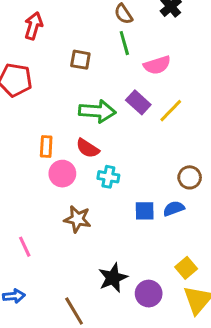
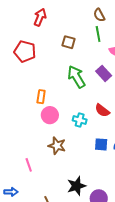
green arrow: (97, 111) -> (76, 77), turned -130
red semicircle: (88, 148) -> (102, 110), moved
pink line: (25, 247) -> (29, 165), moved

